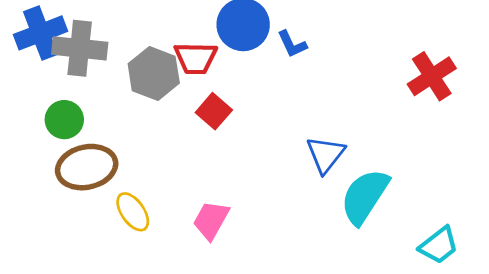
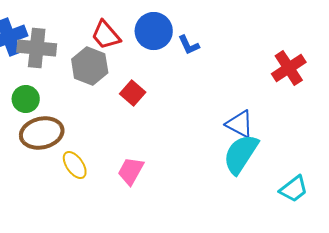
red trapezoid: (196, 58) -> (106, 35), moved, turned 48
blue triangle: (326, 155) -> (240, 124), moved, turned -40

